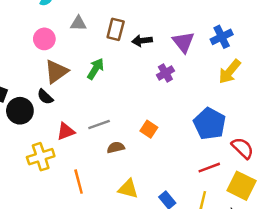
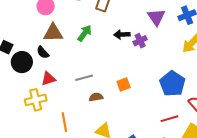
black arrow: (142, 41) -> (122, 35), moved
brown triangle: (56, 71) -> (53, 33), turned 30
orange square: (149, 129) -> (124, 84), turned 32
red triangle: (66, 131) -> (48, 79), moved

